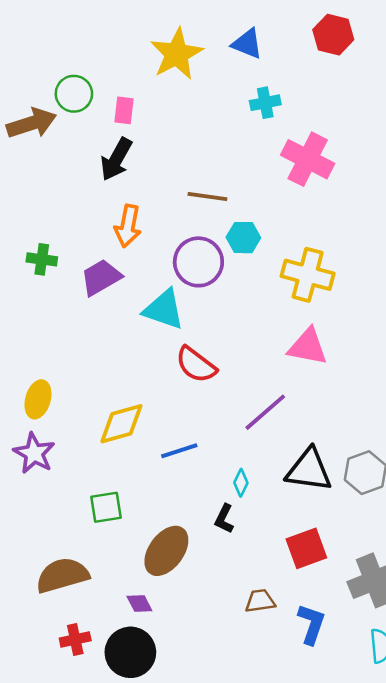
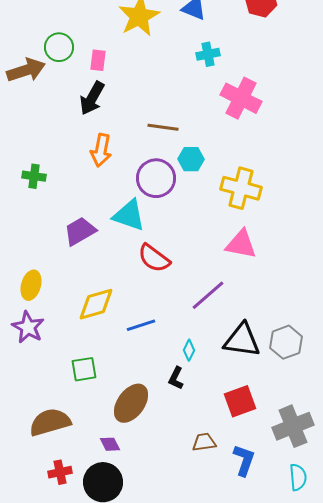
purple trapezoid: (101, 277) -> (80, 231), moved

